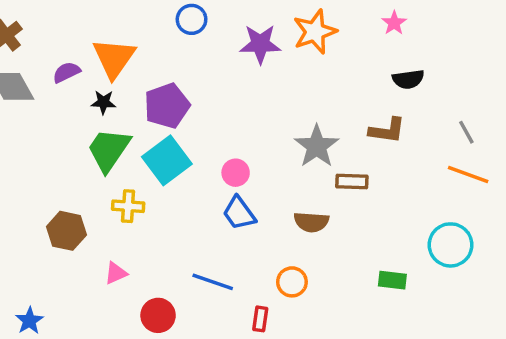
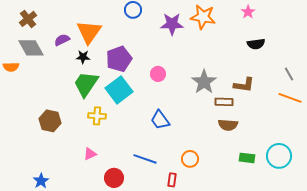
orange star: (315, 32) -> (203, 17), turned 30
brown L-shape: (387, 130) -> (244, 85), moved
pink circle: (236, 173) -> (158, 74), moved
brown semicircle: (311, 222) -> (228, 125), moved
brown hexagon: (66, 231) -> (50, 121), moved
cyan circle: (451, 245) -> (279, 156), moved

